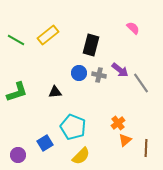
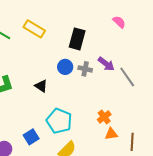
yellow rectangle: (48, 35) -> (34, 29), turned 70
black triangle: (55, 92) -> (41, 86), turned 40
orange triangle: (125, 140) -> (111, 134), turned 32

